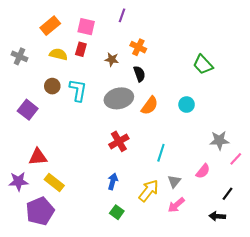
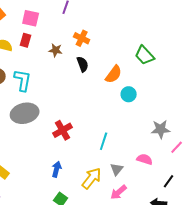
gray ellipse: (119, 98) -> (25, 113), moved
orange semicircle: (150, 106) -> (114, 74), moved
pink semicircle: (203, 171) -> (145, 159), turned -112

